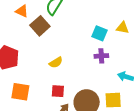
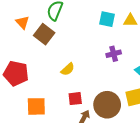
orange triangle: (22, 11) -> (23, 22), turned 32
cyan square: (99, 33) -> (107, 19), moved

